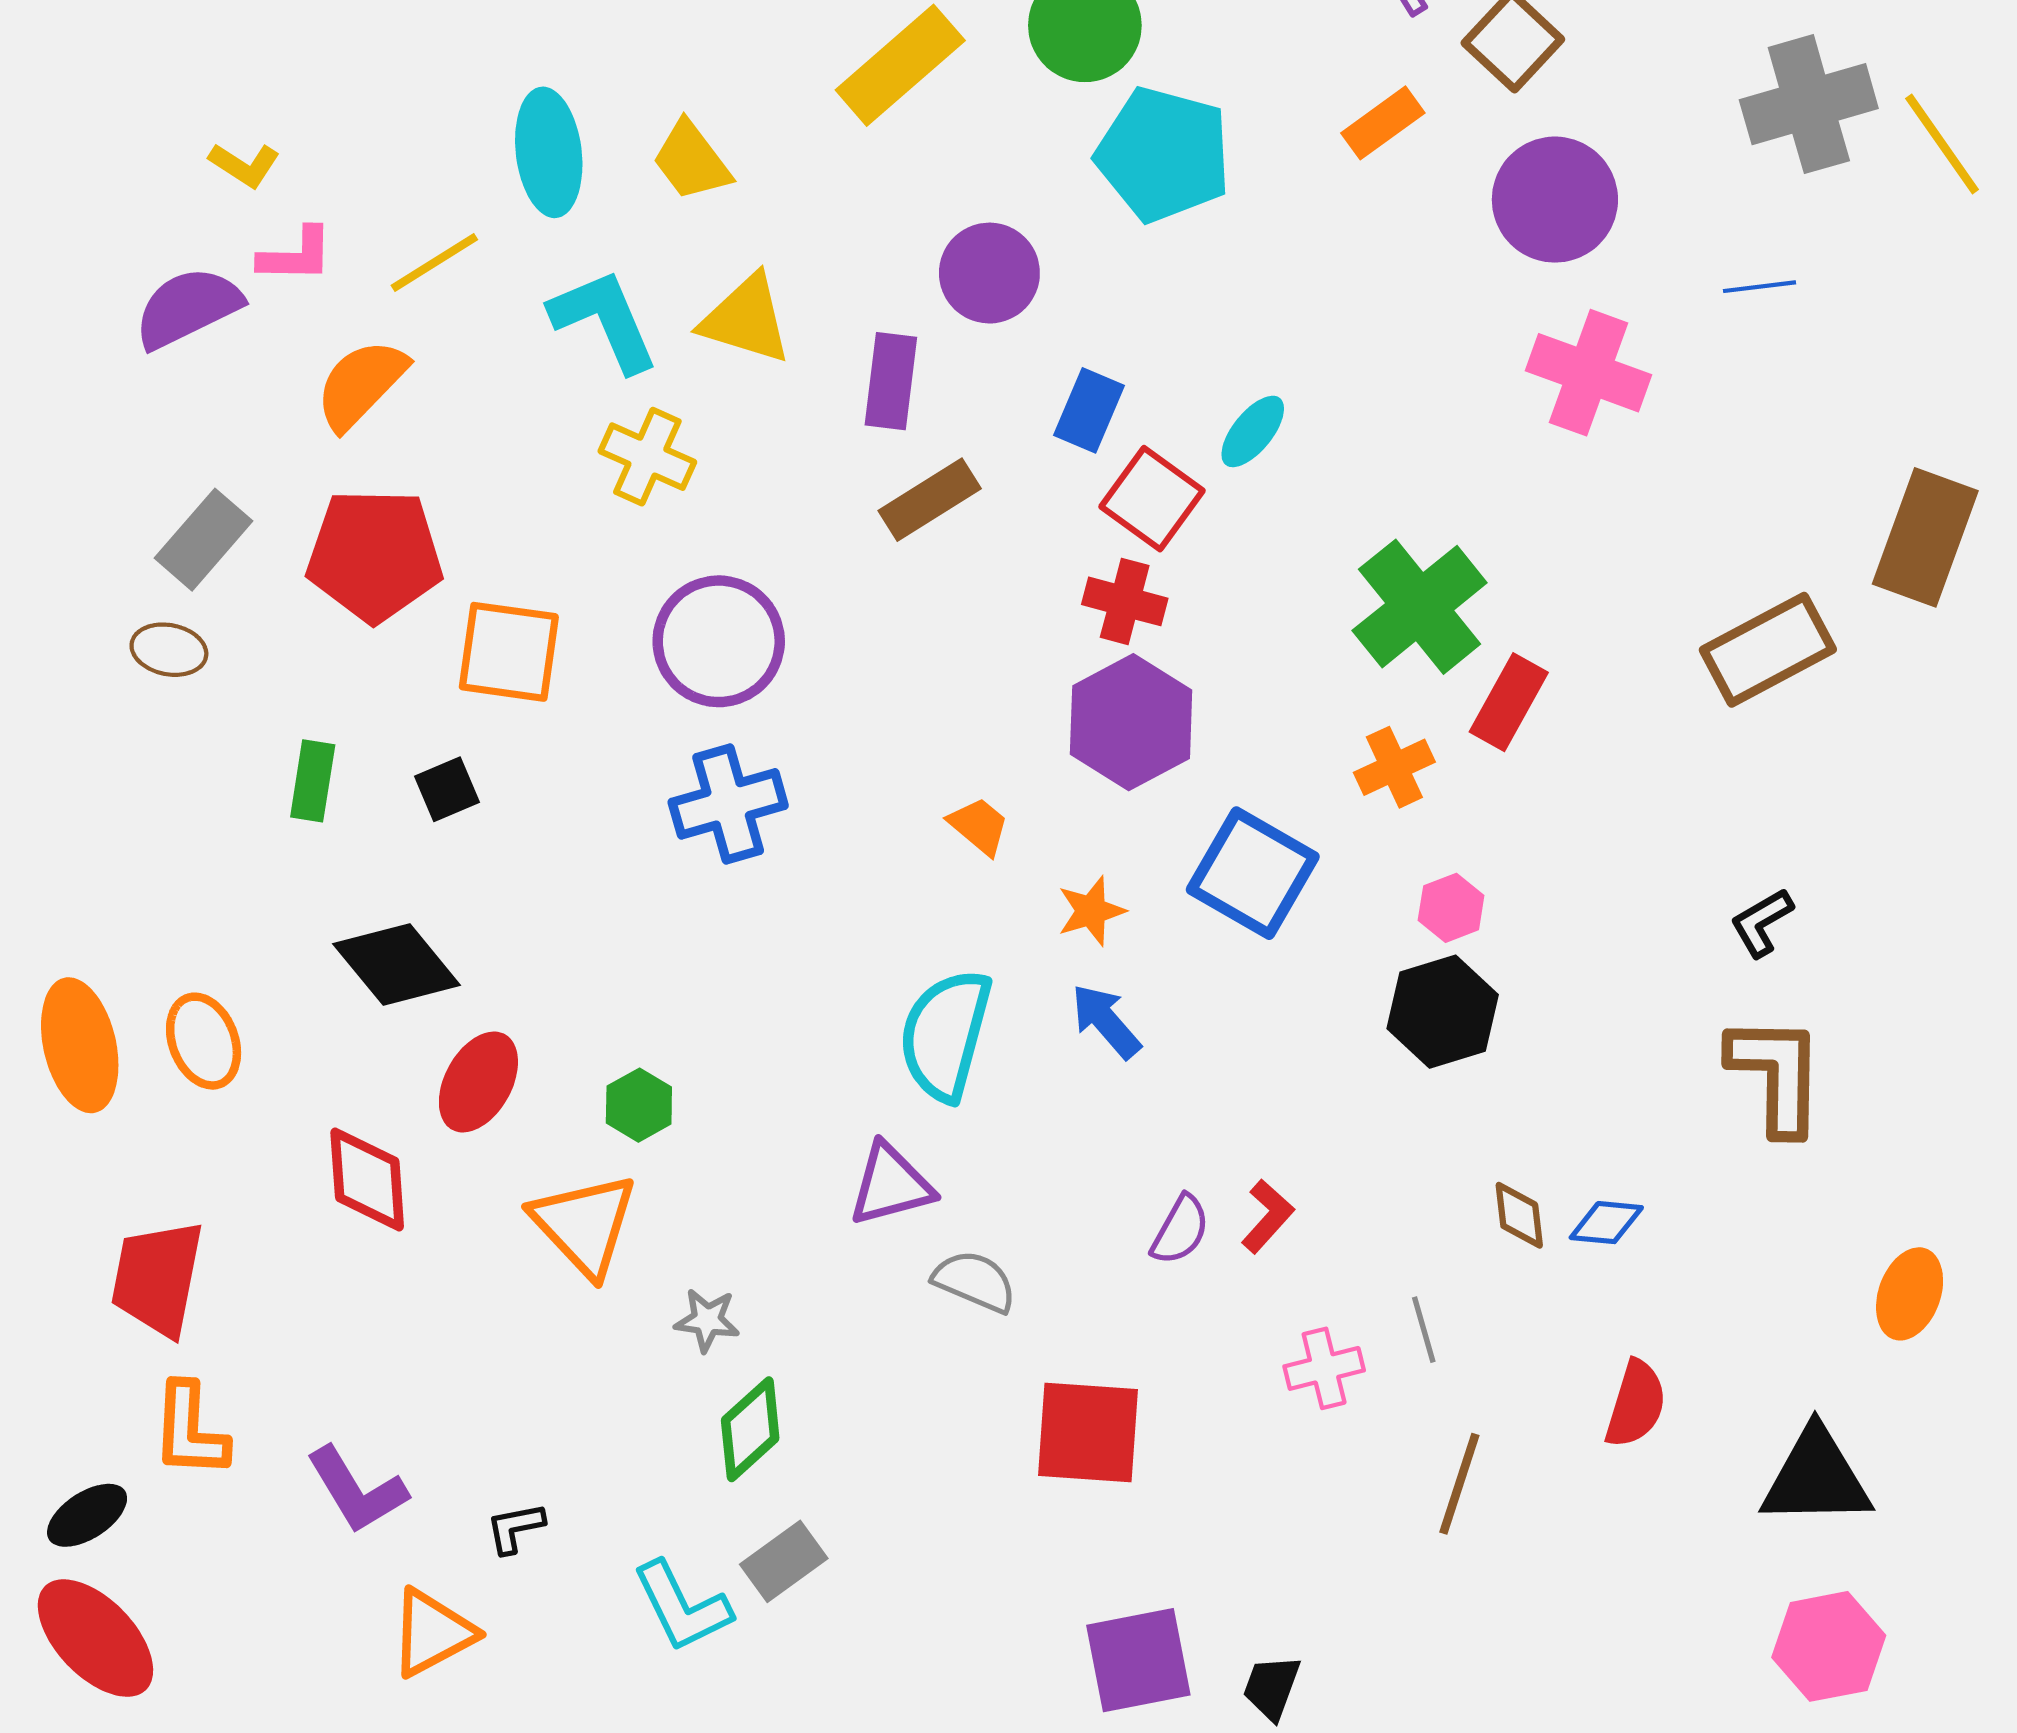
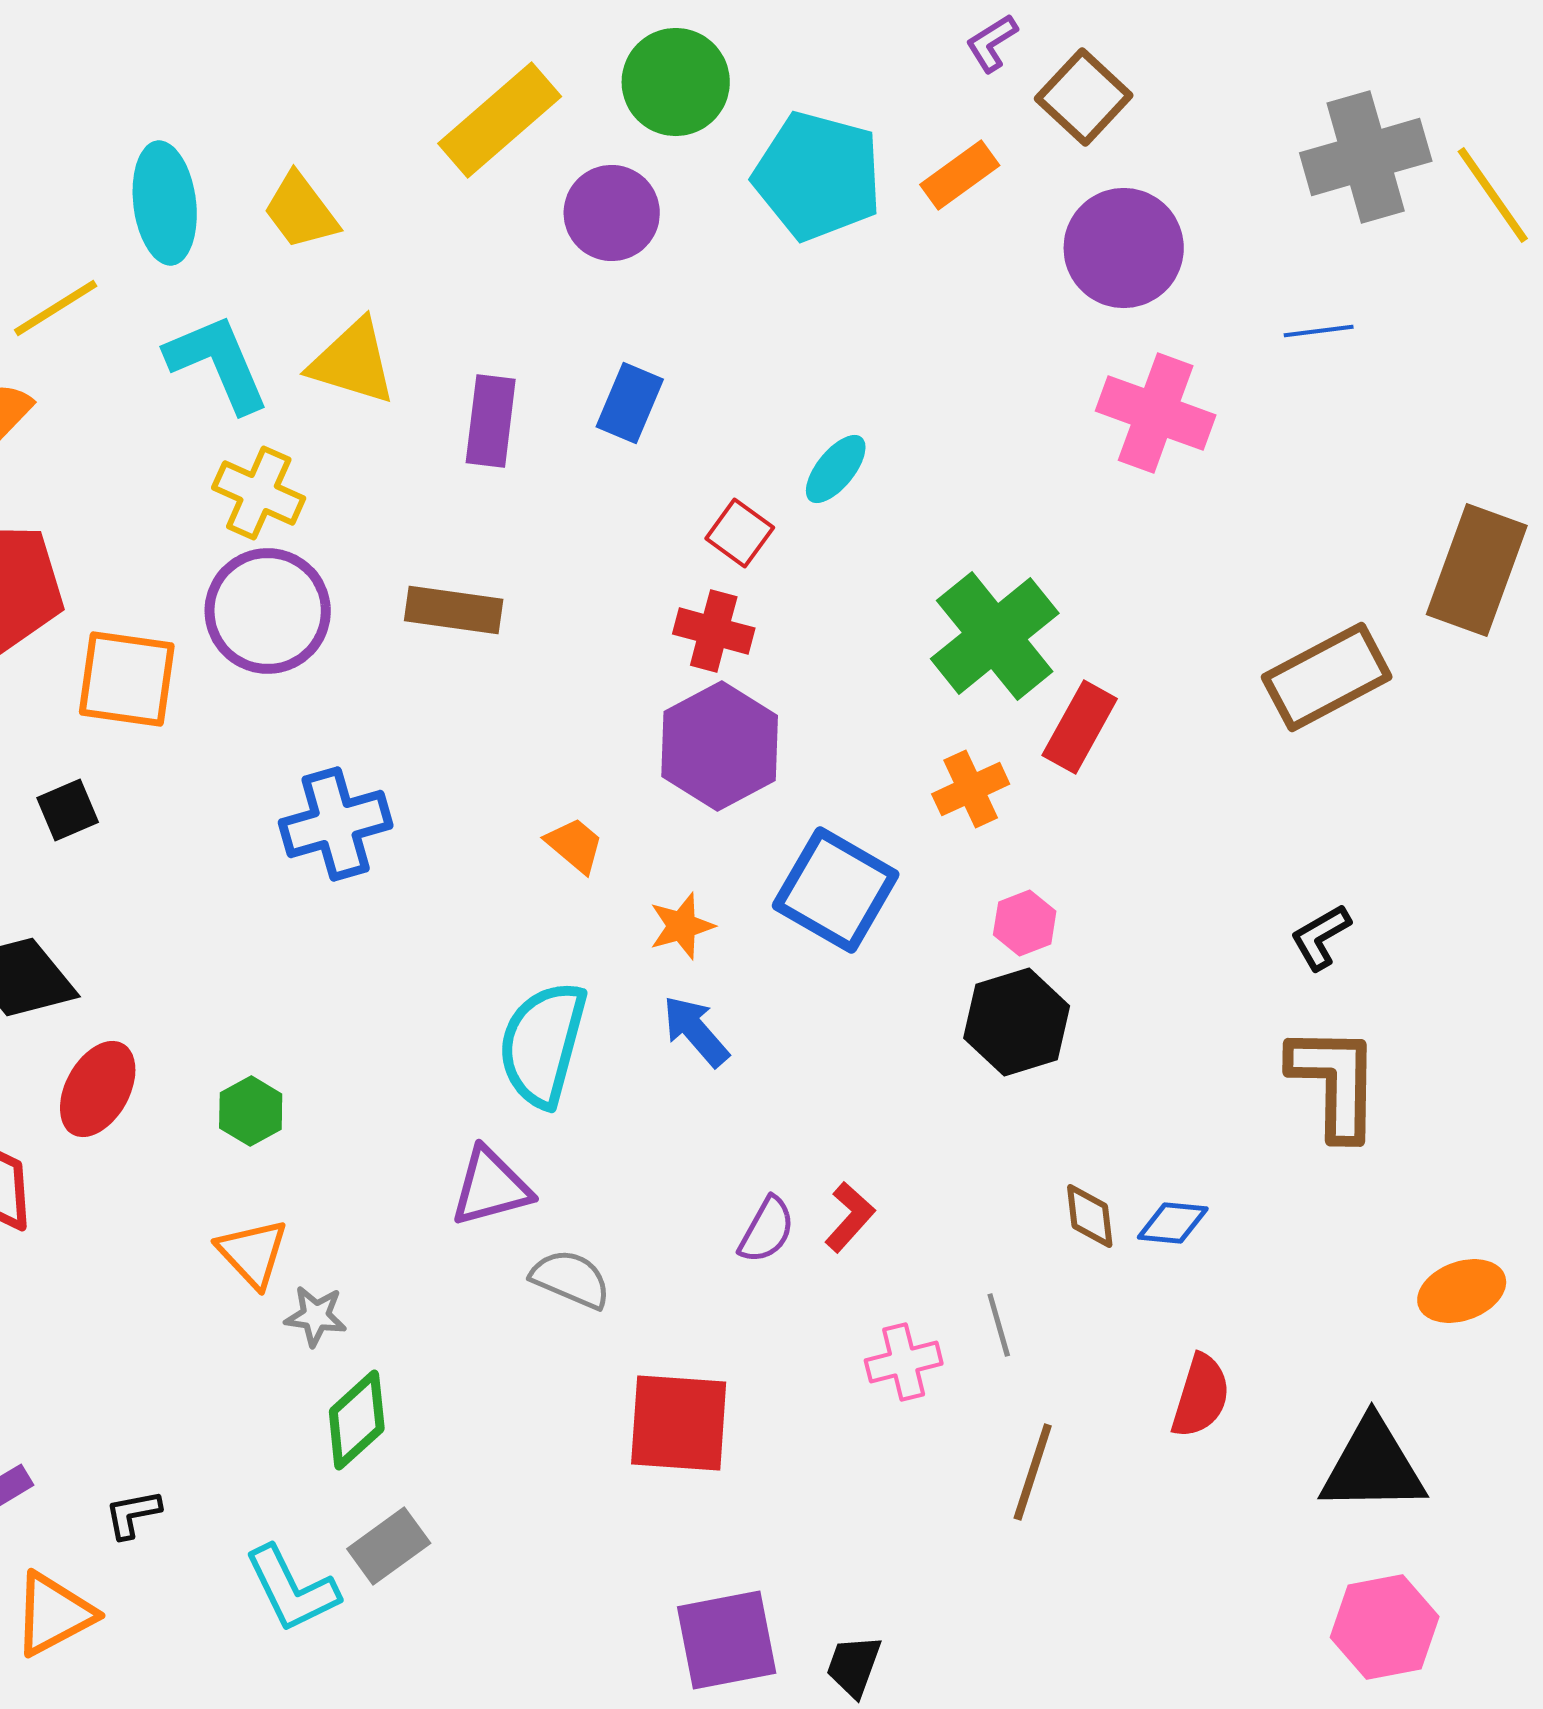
cyan pentagon: (1164, 154) -> (818, 176), moved
purple circle: (989, 273) -> (612, 213), moved
blue rectangle: (1089, 410) -> (630, 403), moved
red square: (1152, 499) -> (740, 533), size x0.7
brown rectangle: (930, 500) -> (454, 610), moved, turned 40
purple circle: (719, 641) -> (268, 611), moved
orange triangle: (584, 1225) -> (253, 1253), moved, size x0.7
orange ellipse: (1910, 1294) -> (1462, 1291), turned 50

